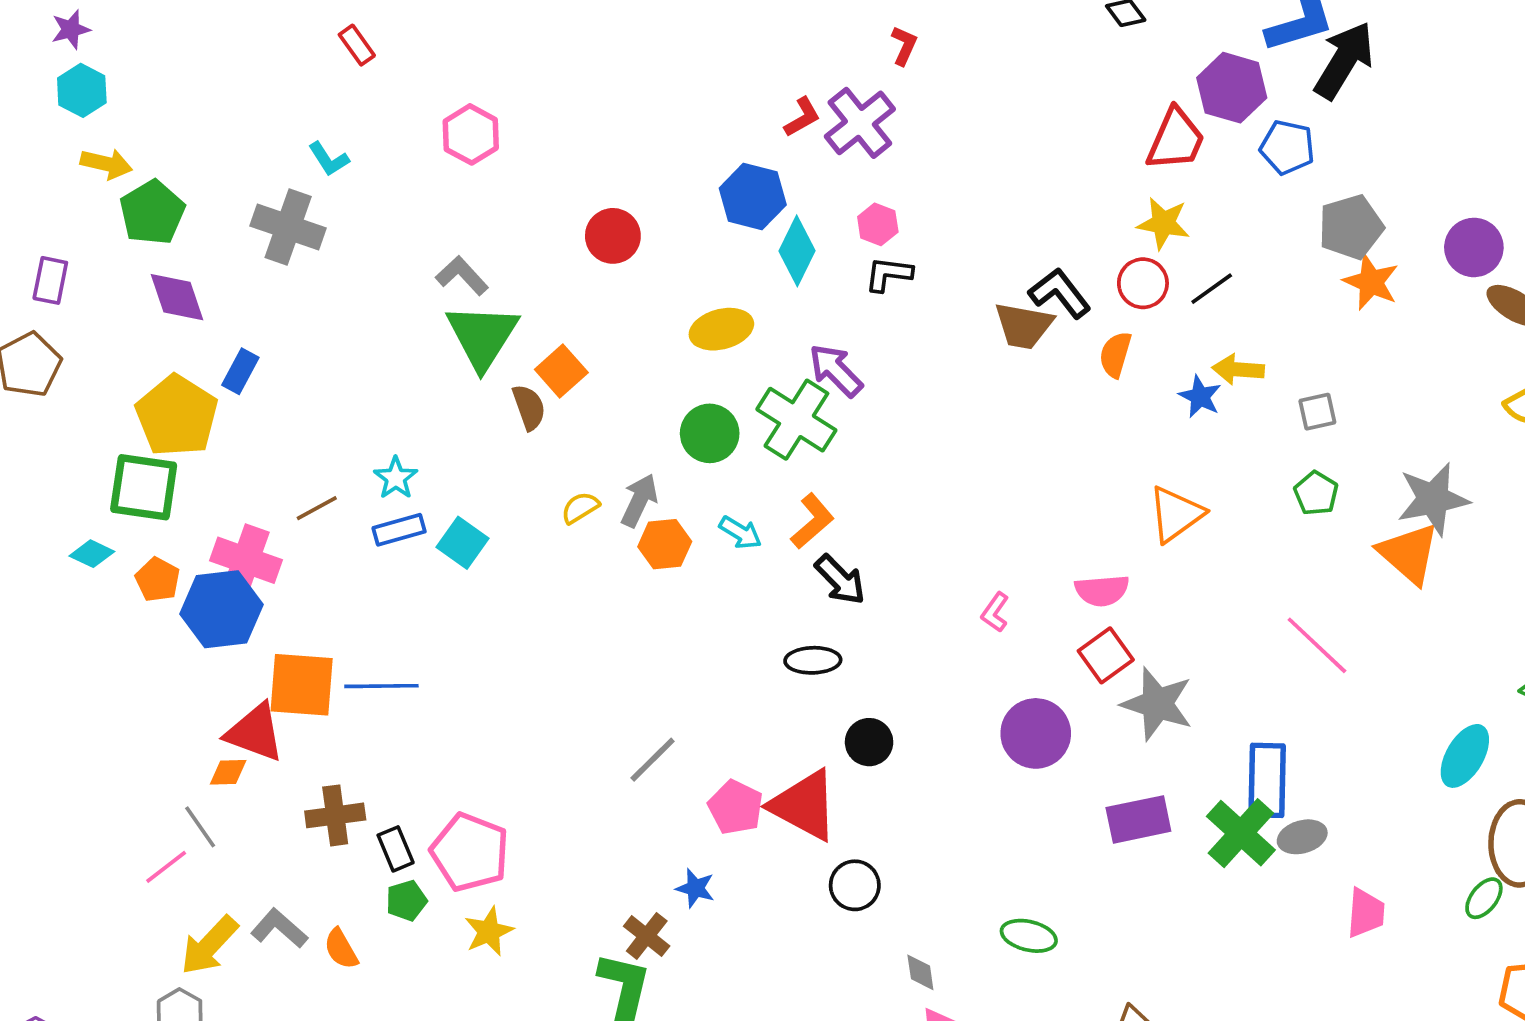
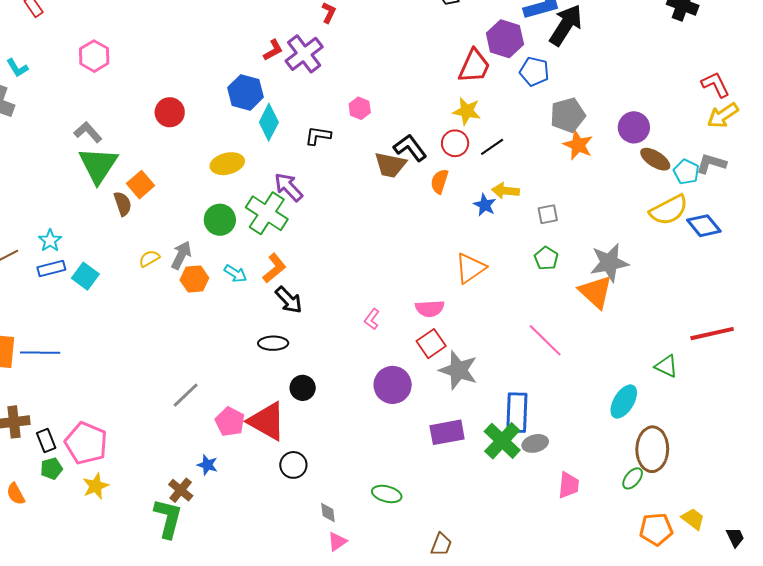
pink hexagon: (878, 224) -> (360, 108), moved

